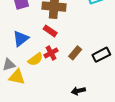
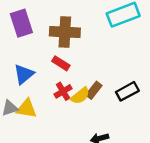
yellow semicircle: (35, 59) -> (80, 96), moved
yellow triangle: (17, 77) -> (27, 109), moved

